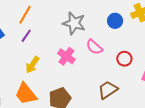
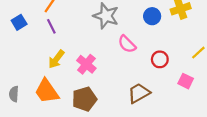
purple line: (26, 36) -> (51, 26), turned -64
pink cross: (66, 56) -> (86, 64), moved

